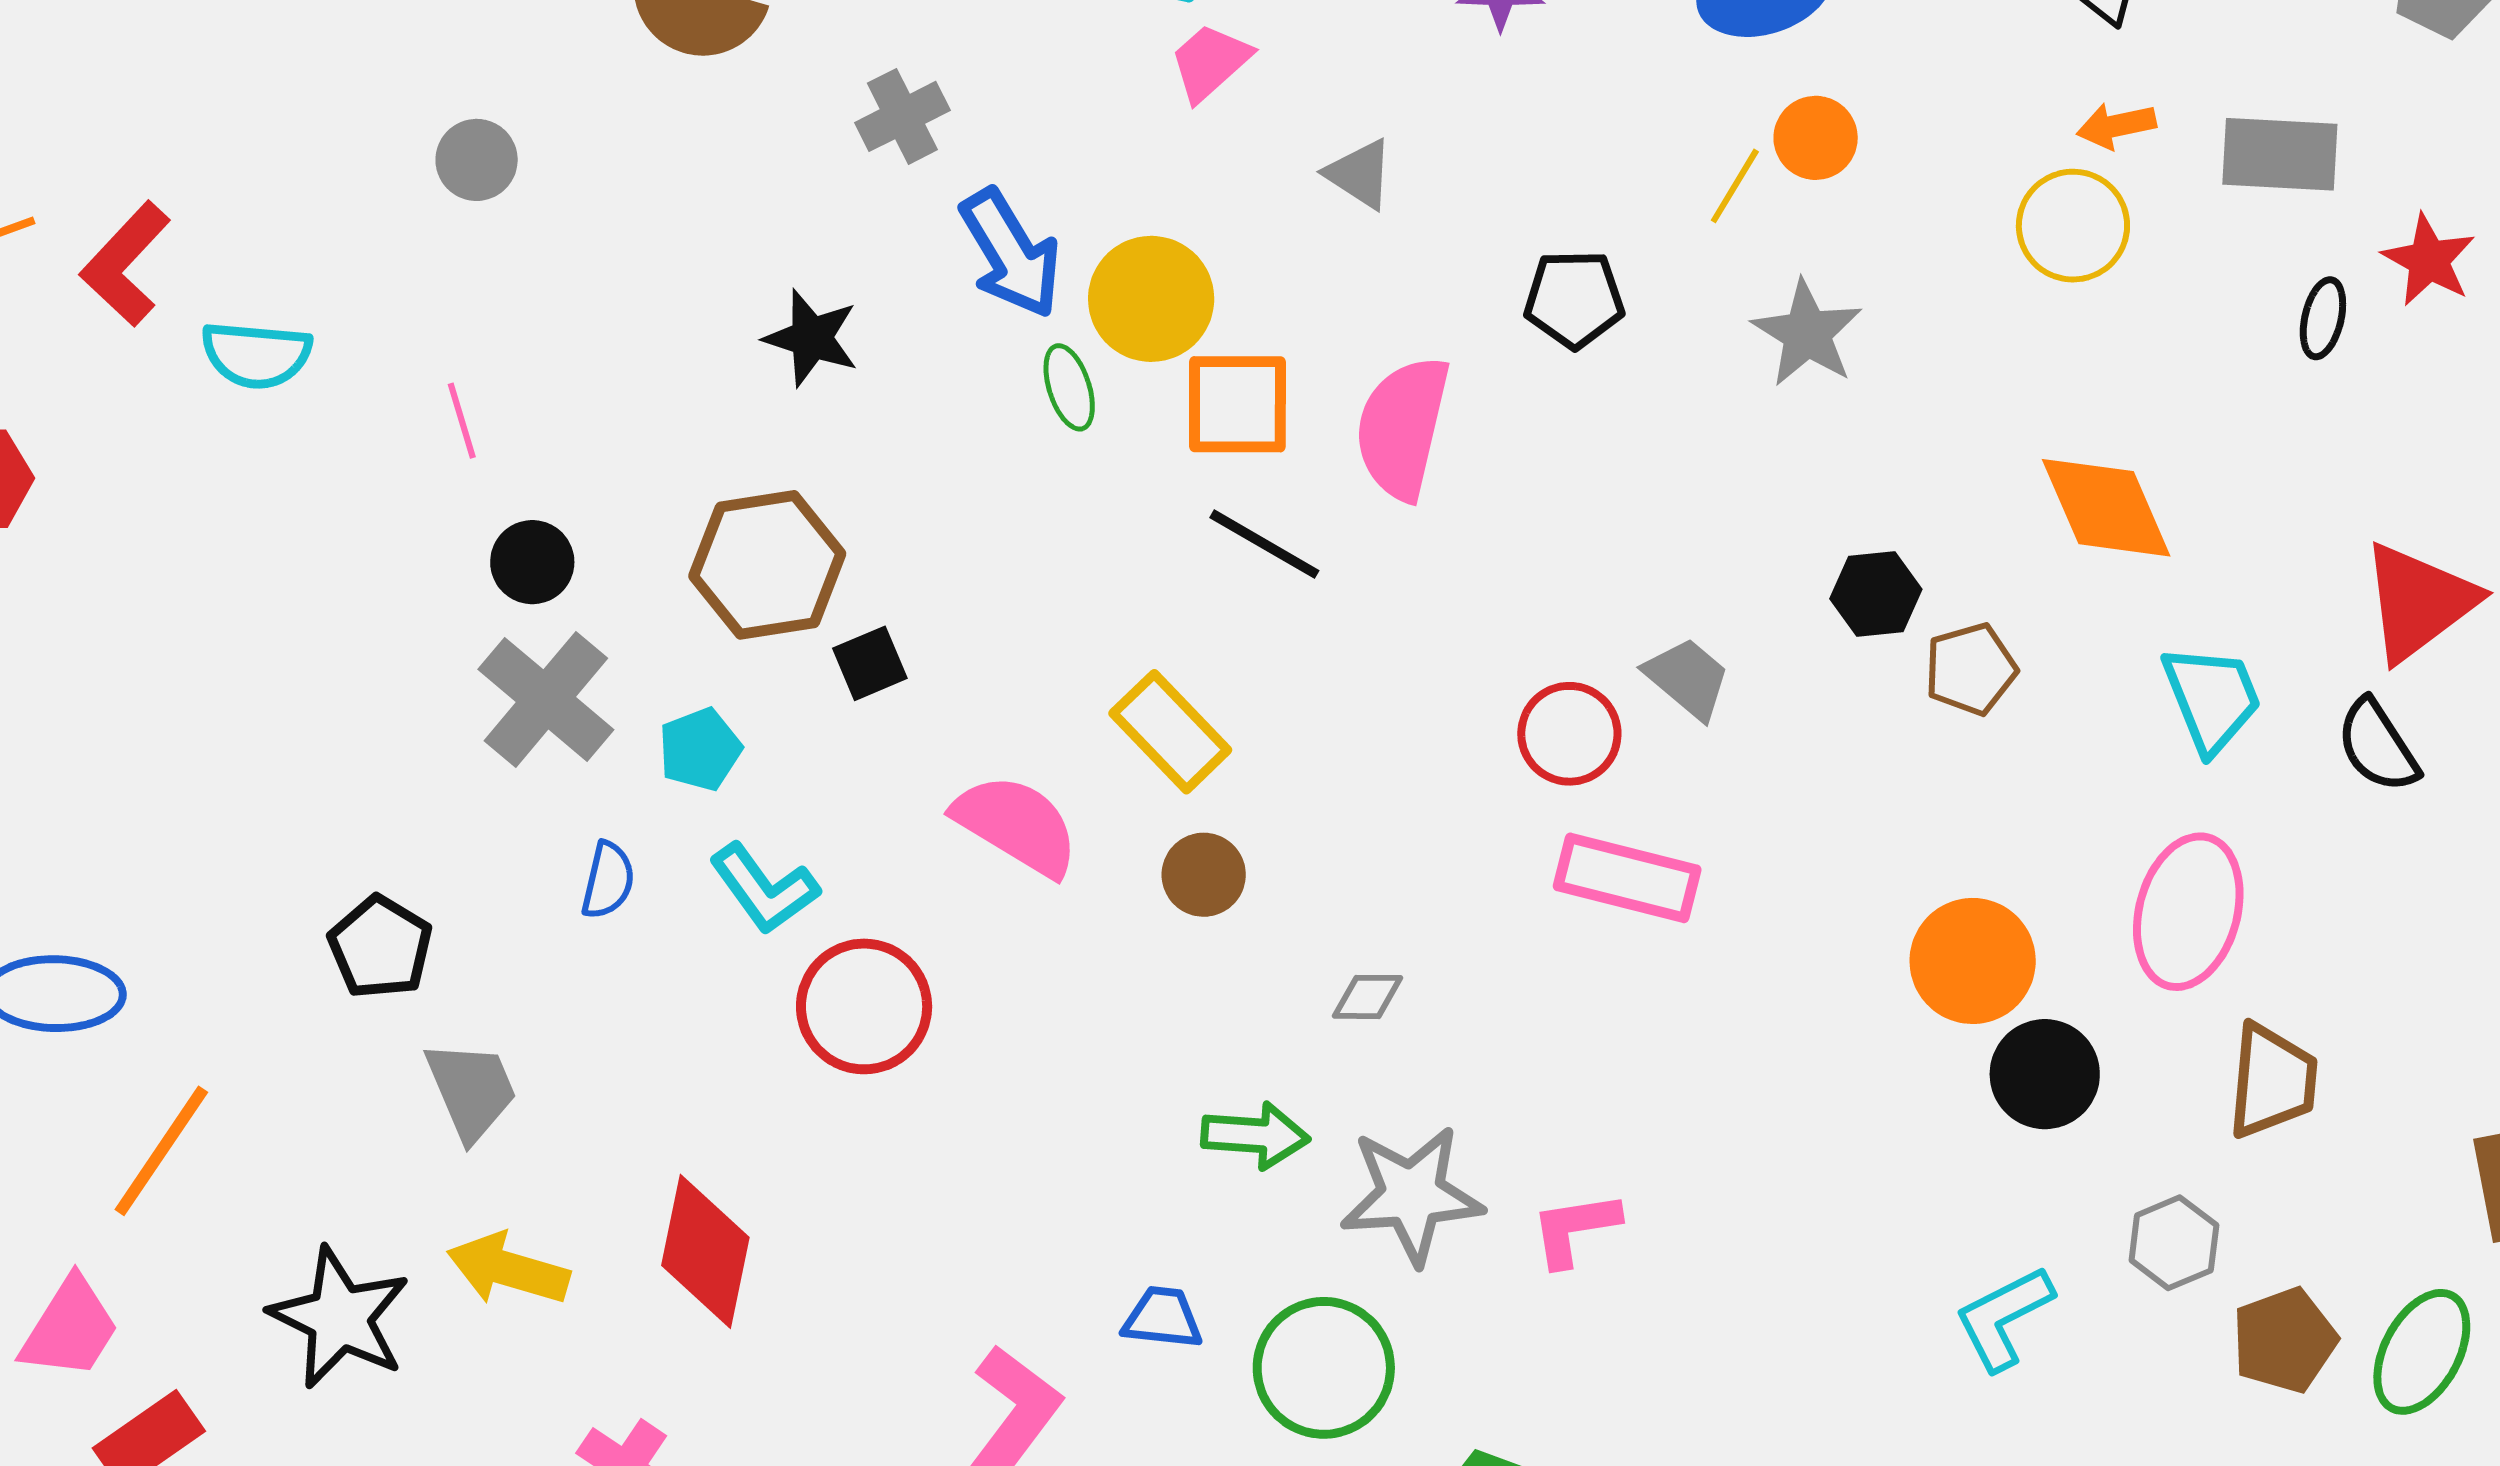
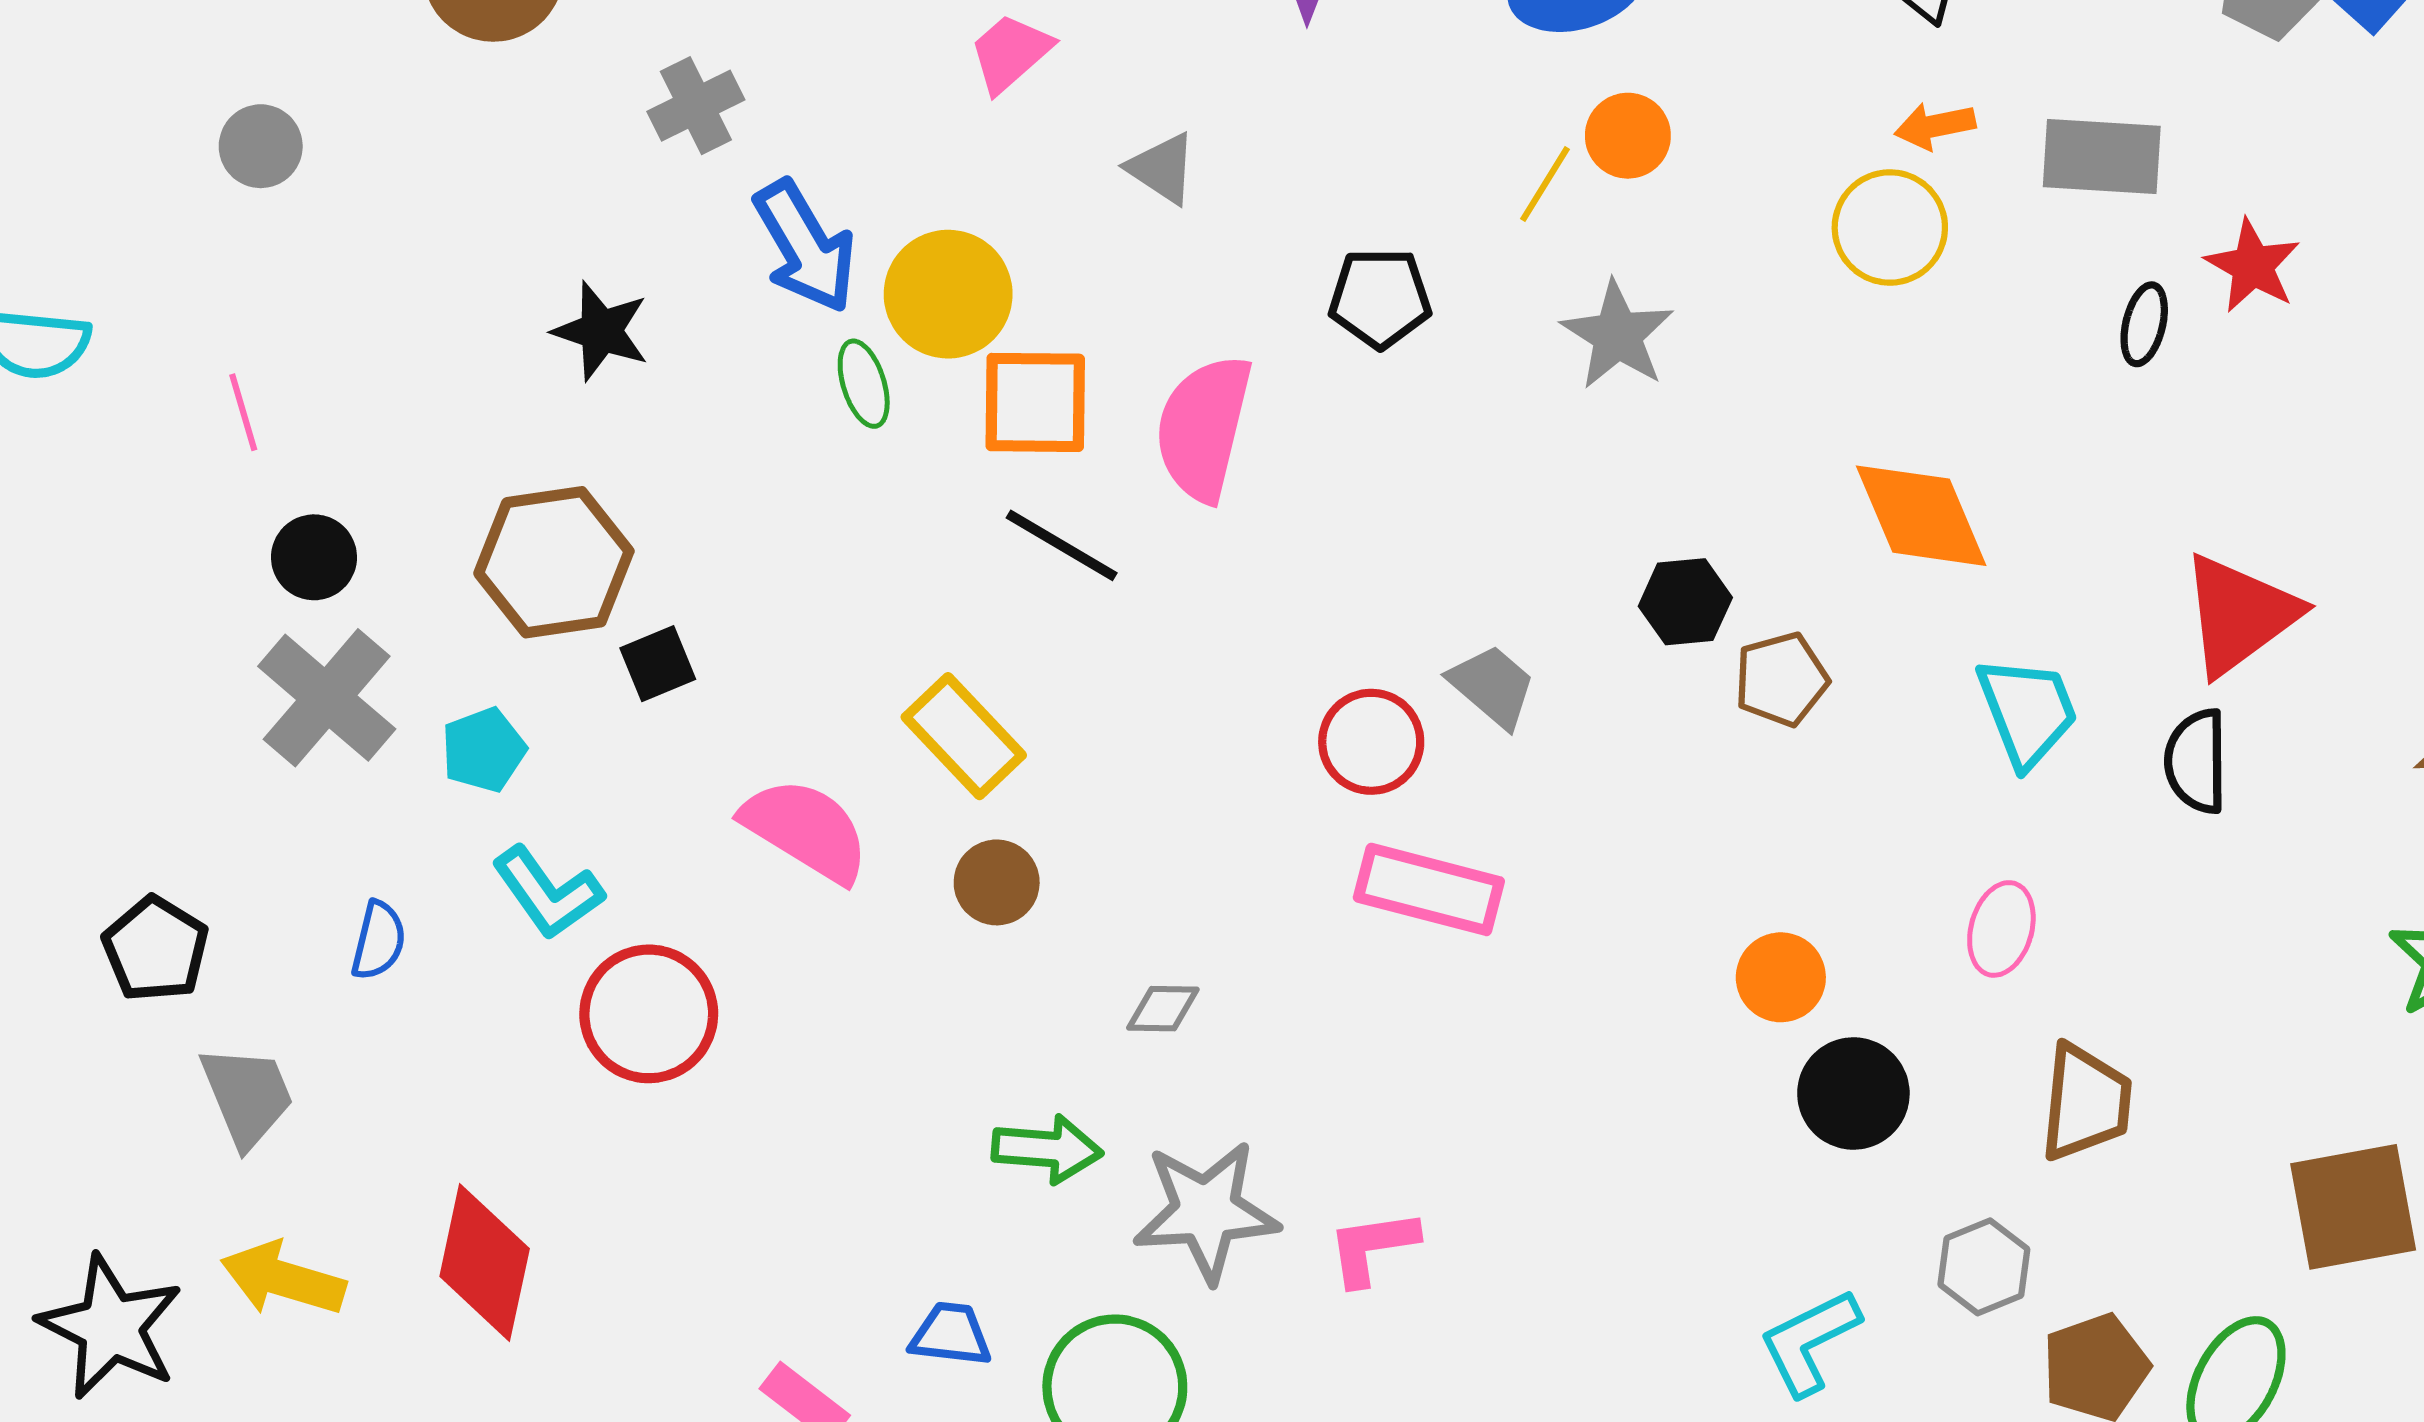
black semicircle: (2378, 746) -> (2196, 761), turned 32
blue semicircle: (608, 880) -> (379, 940), moved
pink ellipse: (2188, 912) -> (2001, 929), size x0.6
orange circle: (1973, 961) -> (1781, 977), size x0.7

